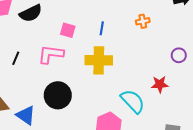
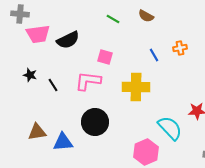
blue line: (102, 28) -> (154, 55), moved, turned -40
black line: (16, 58) -> (53, 85), turned -56
blue triangle: (26, 115) -> (63, 142), turned -40

